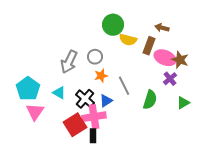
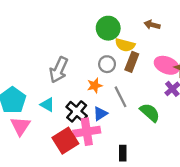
brown arrow: (162, 28) -> (152, 25), moved
brown rectangle: (149, 46) -> (132, 62), moved
gray circle: (95, 57) -> (107, 64), moved
green semicircle: (150, 100) -> (150, 113), turned -66
black rectangle: (93, 136) -> (123, 153), moved

